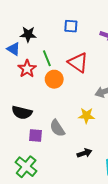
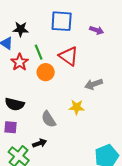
blue square: (71, 26) -> (62, 21), size x1.6
purple square: (35, 135) -> (11, 127), moved
black arrow: (84, 153) -> (40, 143), moved

